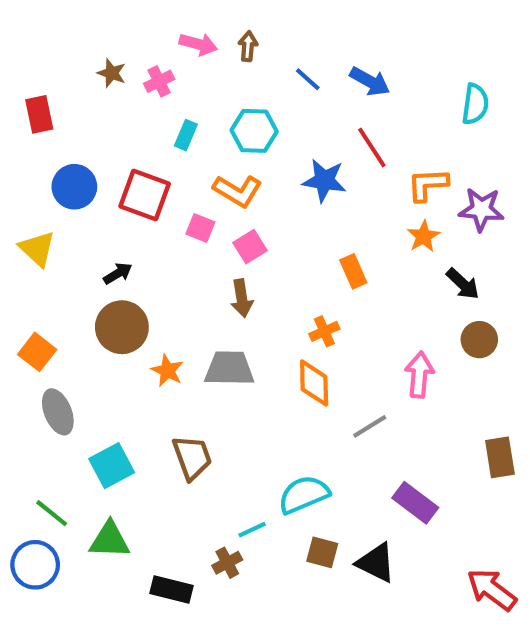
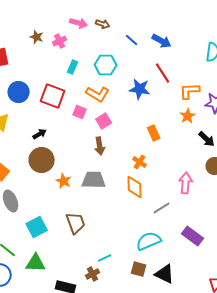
brown arrow: (248, 46) -> (103, 24), turned 104
orange cross: (324, 331) -> (140, 162), turned -32
cyan semicircle: (304, 495) -> (149, 241), moved
purple rectangle: (415, 503) -> (193, 236), moved

